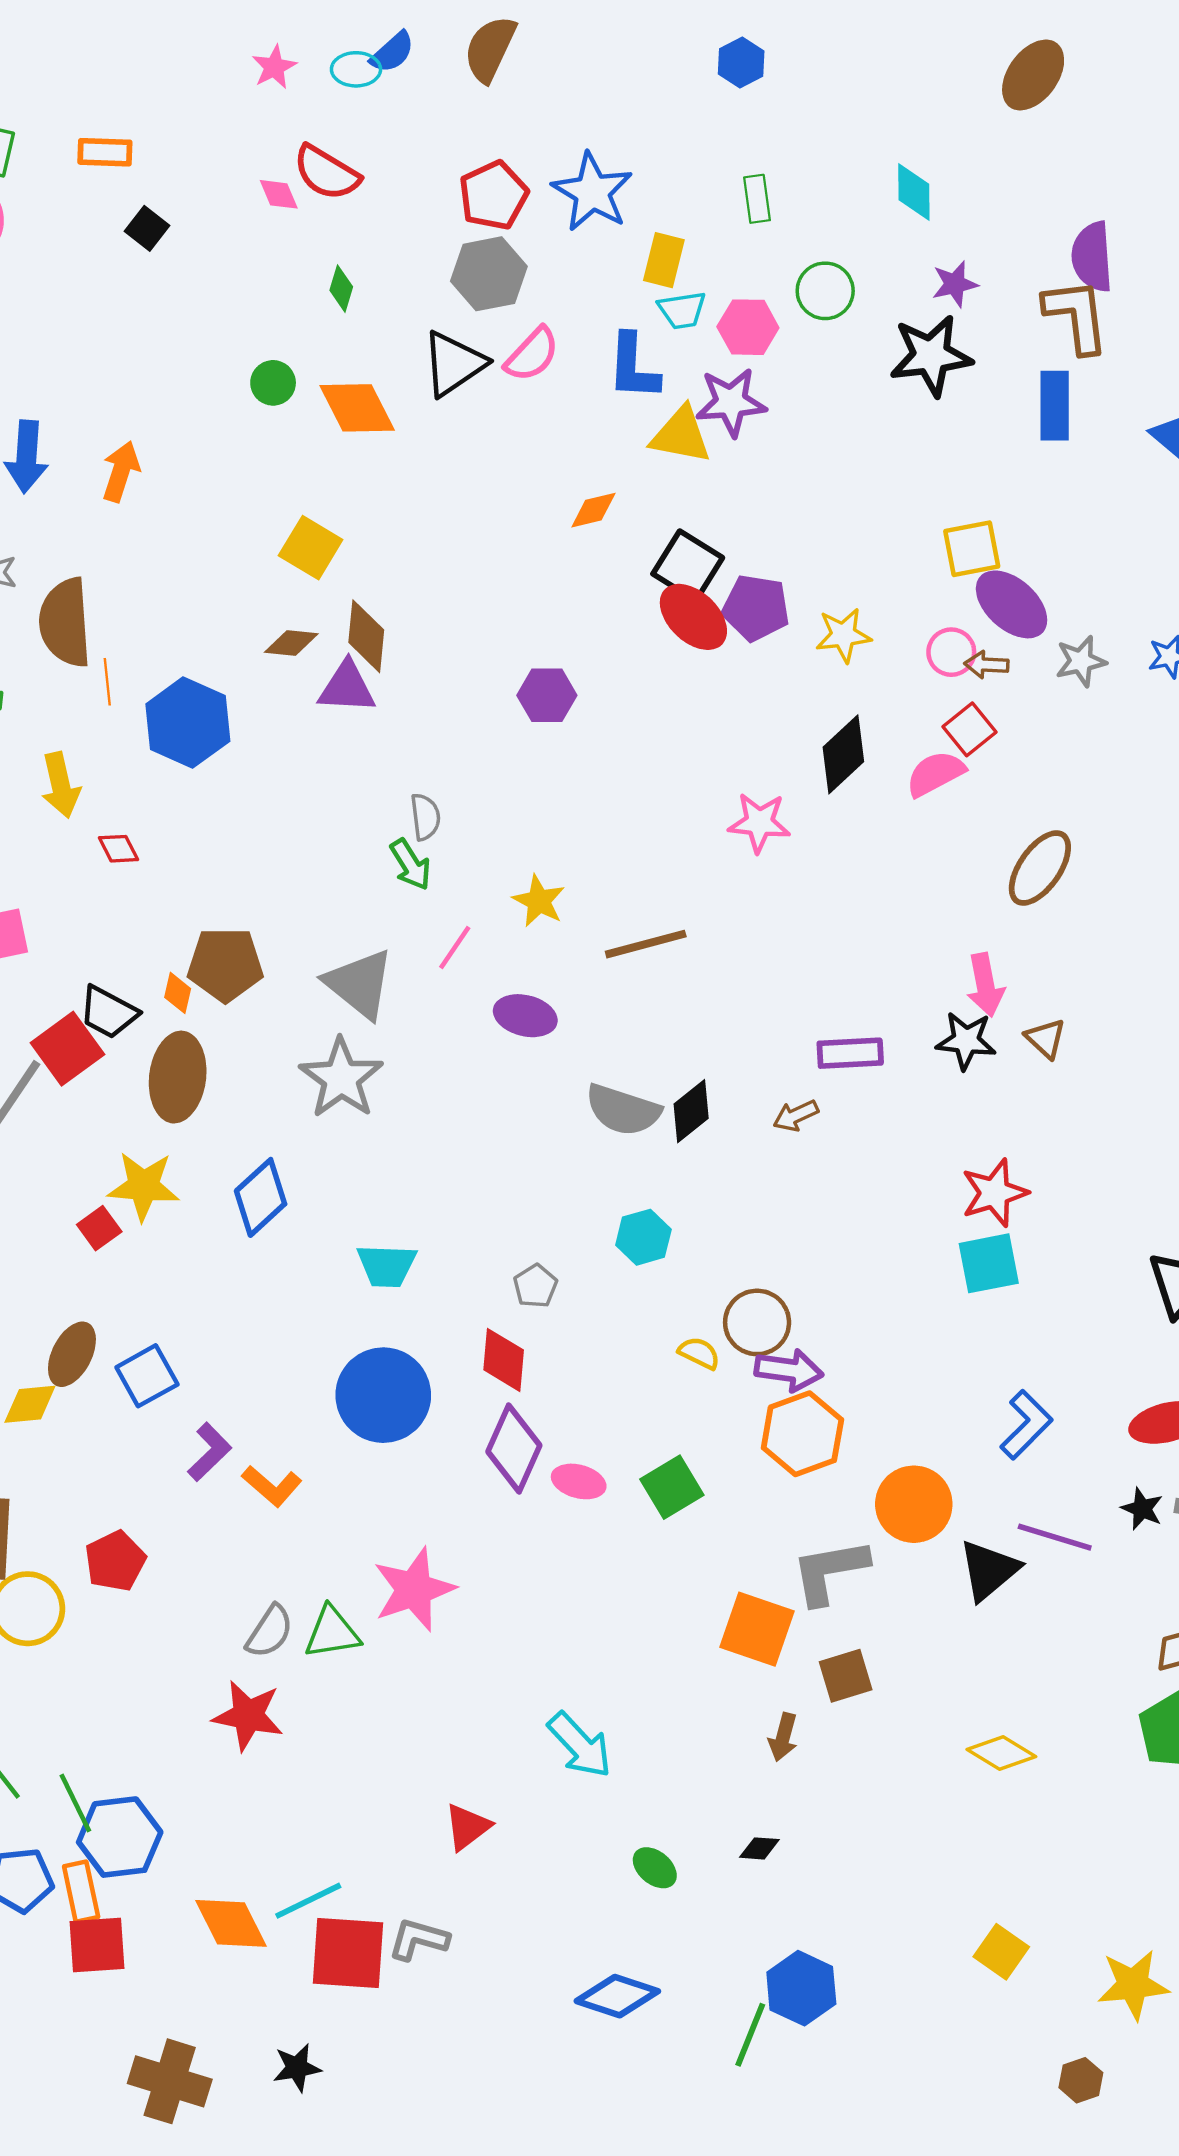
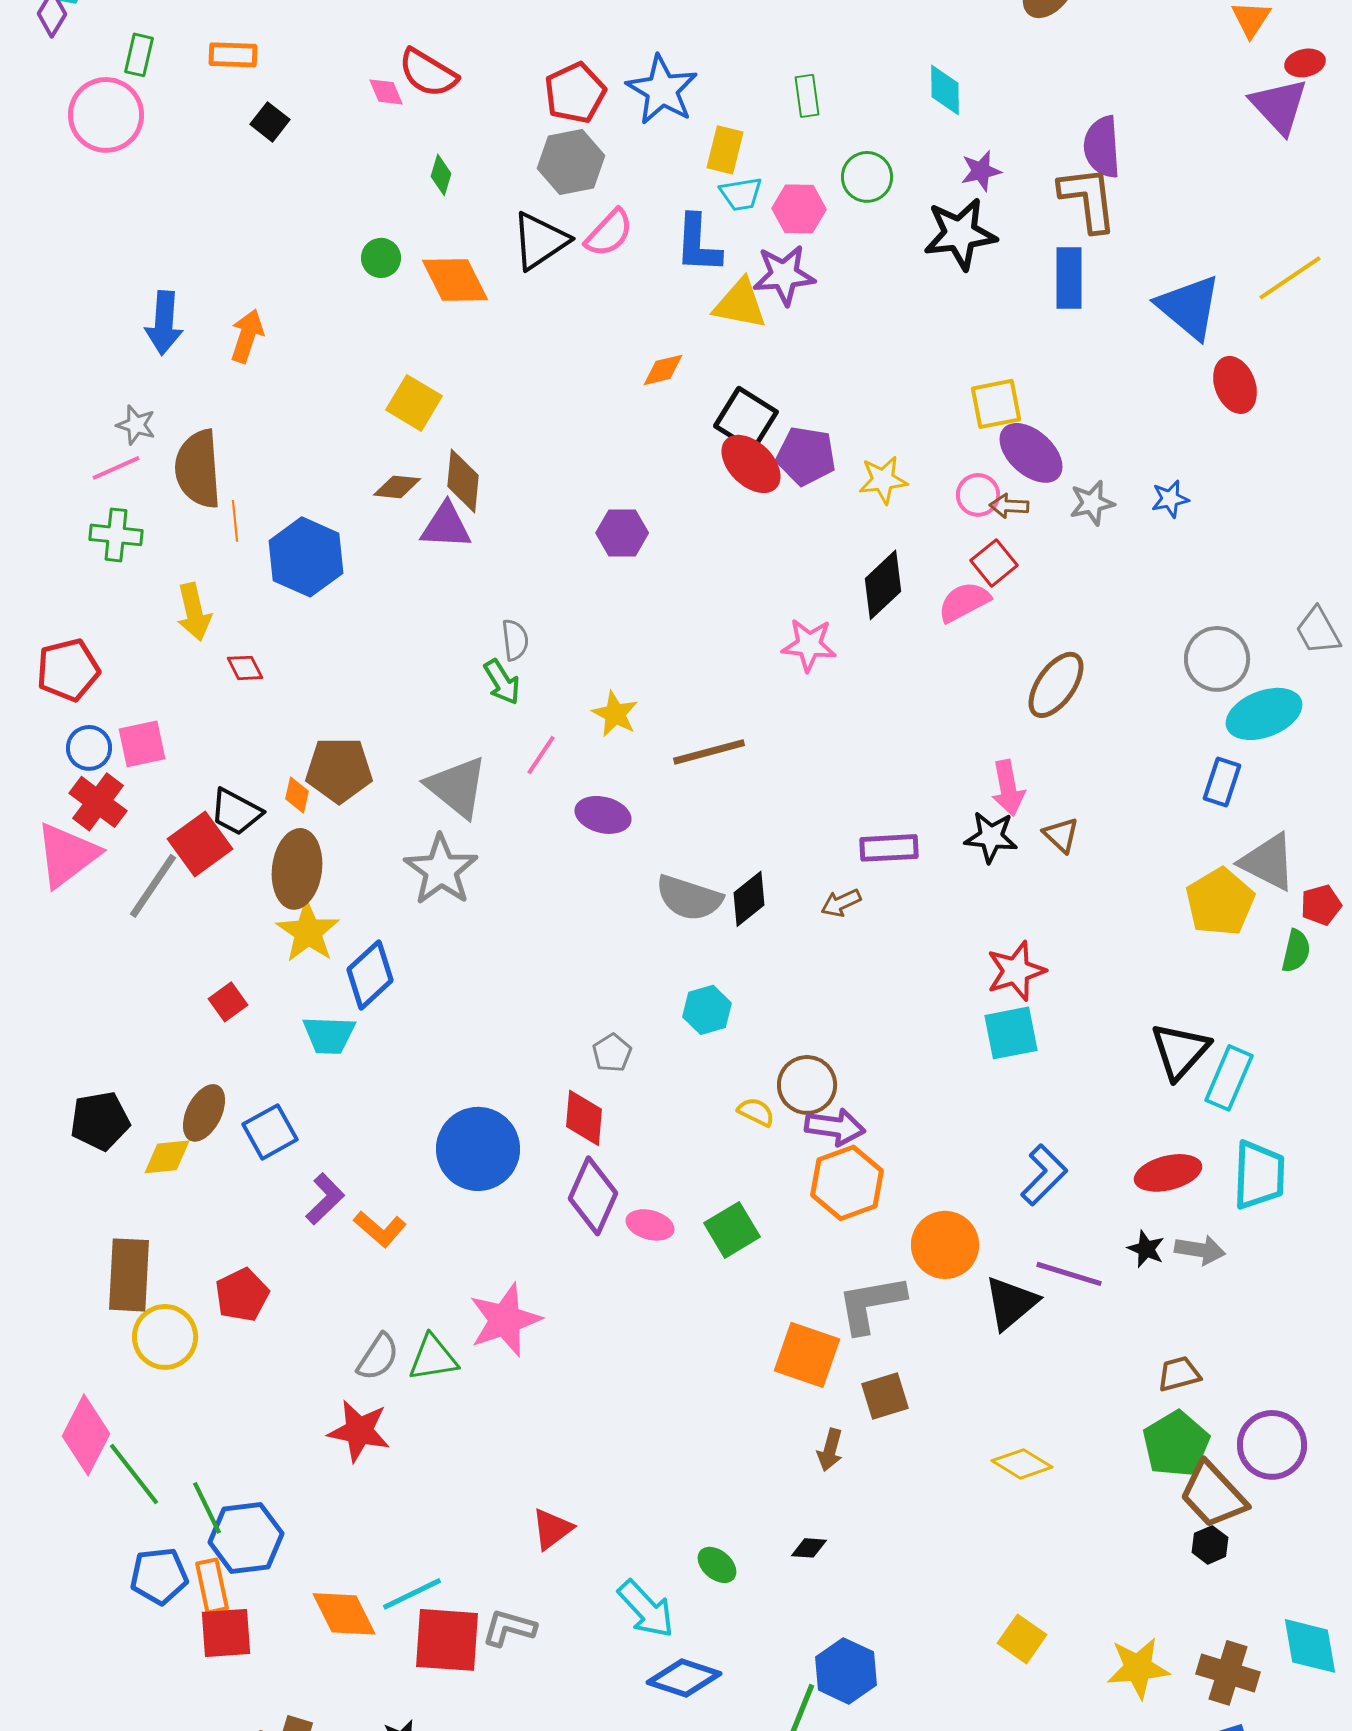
yellow star: (144, 1186) -> (308, 932), moved, turned 30
cyan trapezoid: (387, 1266) -> (329, 1035), moved
cyan arrow: (580, 1745) -> (646, 1609), moved

